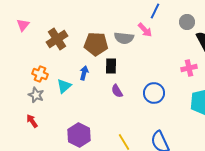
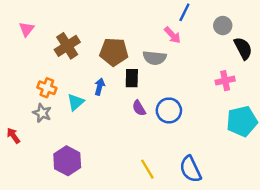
gray semicircle: (124, 38) -> (155, 58), moved
blue circle: (154, 93) -> (169, 110), moved
red arrow: (32, 121) -> (13, 136), moved
purple hexagon: (79, 135) -> (67, 161), moved

